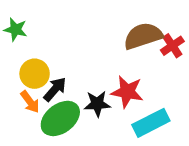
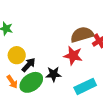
red star: (127, 92) -> (73, 56), moved
orange arrow: (30, 102) -> (12, 82), moved

